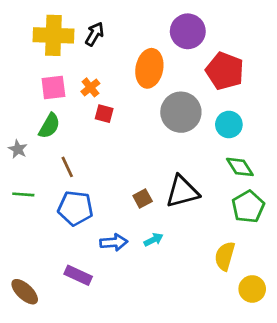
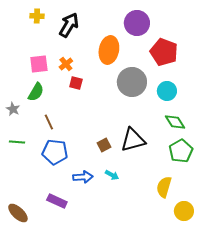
black arrow: (95, 34) -> (69, 25), size x1.4
yellow cross: (53, 35) -> (37, 16), moved, size x0.5
cyan arrow: (154, 240) -> (112, 175), turned 56

